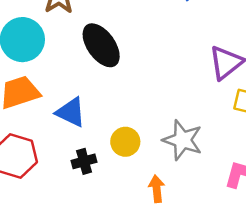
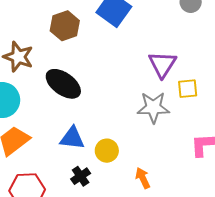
blue triangle: (71, 112) -> (72, 138), moved
gray star: (183, 140) -> (153, 107), moved

